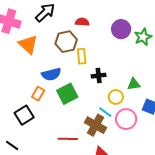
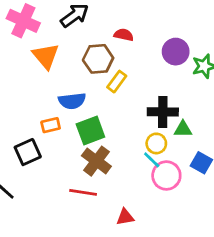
yellow rectangle: (82, 56) -> (117, 82), turned 35
black cross: (99, 76) -> (163, 112), moved, size x1.5
orange rectangle: (38, 94) -> (51, 125), turned 40
cyan line: (105, 112) -> (152, 160), moved
brown cross: (96, 125) -> (96, 161), moved

